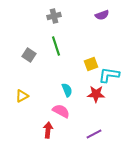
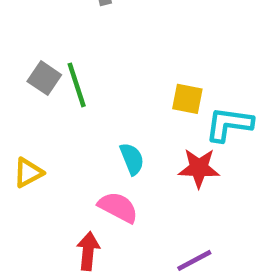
green line: (56, 46) -> (77, 85), moved
yellow square: (91, 64) -> (187, 99), turned 32

